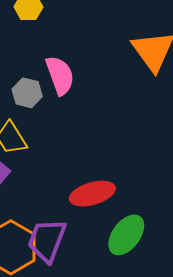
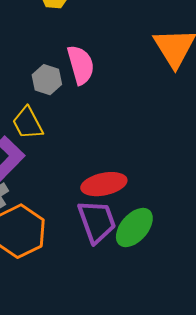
purple trapezoid: (47, 240) -> (97, 221), moved, turned 135

